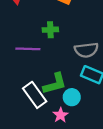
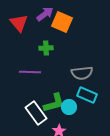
green cross: (50, 30) -> (46, 48), moved
cyan circle: (72, 97) -> (69, 107), moved

